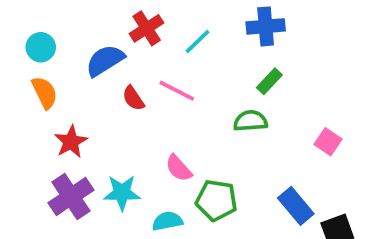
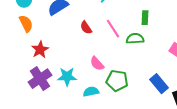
green rectangle: (269, 81) -> (145, 18), turned -40
pink line: (177, 91) -> (113, 29), moved, turned 30
red semicircle: (133, 98) -> (86, 28), moved

